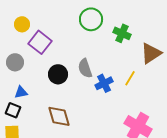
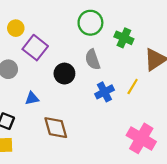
gray semicircle: (85, 68) -> (93, 59), moved
black circle: (58, 74) -> (64, 74), moved
blue triangle: (21, 92) -> (32, 98), moved

